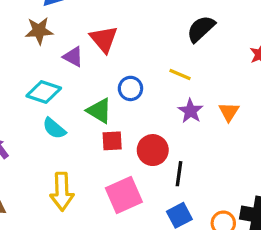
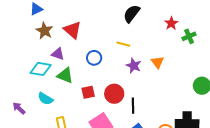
brown star: (39, 31) -> (44, 31), moved, turned -30
purple triangle: (73, 57) -> (58, 54), moved
green triangle: (99, 111) -> (65, 76), moved
cyan semicircle: (54, 128) -> (45, 99), moved

